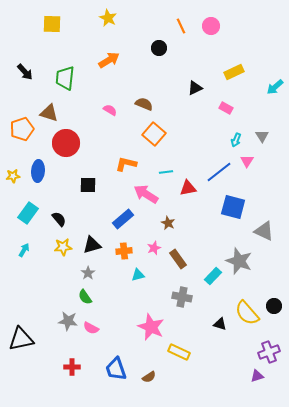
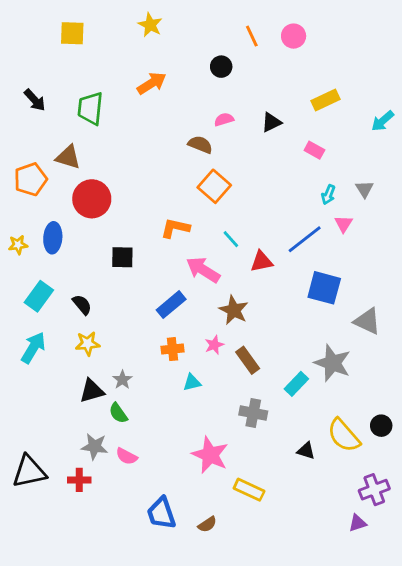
pink semicircle: (110, 110) -> (224, 119), moved, turned -48
cyan line: (166, 172) -> (231, 239), turned 56
brown star: (168, 223) -> (234, 310), size x1.5
black triangle: (92, 245) -> (92, 391), moved
cyan arrow: (24, 250) -> (33, 348), size x1.6
red cross: (72, 367) -> (79, 480), moved

